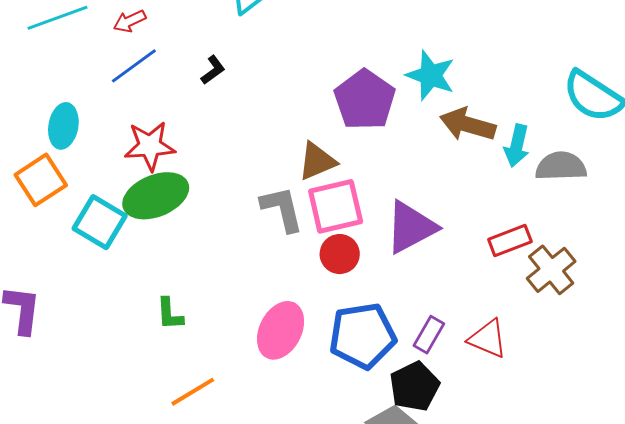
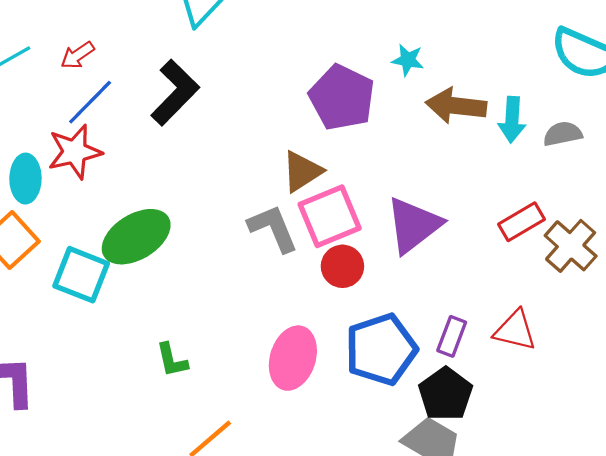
black L-shape: (213, 70) -> (175, 93), size x2.0
cyan star: (431, 75) -> (408, 60), size x0.6
red star: (150, 146) -> (75, 152), moved
gray semicircle: (561, 166) -> (563, 134), size x0.7

